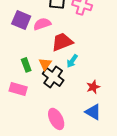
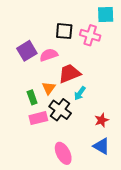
purple square: (21, 20) -> (27, 51), turned 36
orange triangle: (45, 64) -> (49, 88), moved
pink rectangle: (18, 89) -> (38, 118), moved, turned -30

